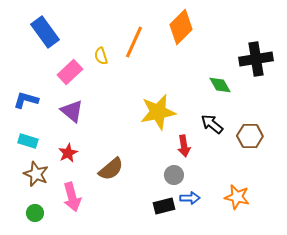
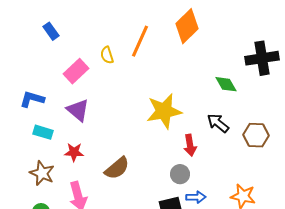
blue rectangle: (45, 32) -> (51, 31), size x0.6
cyan rectangle: (28, 141) -> (43, 132), moved
red star: (68, 153) -> (74, 152), turned 30

